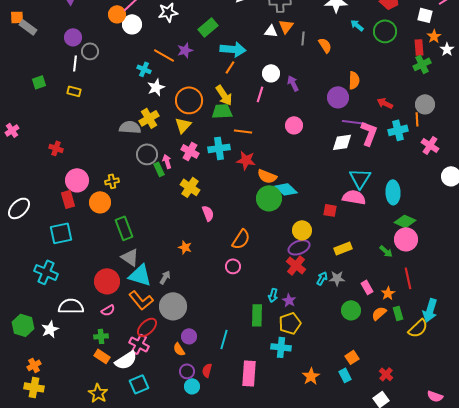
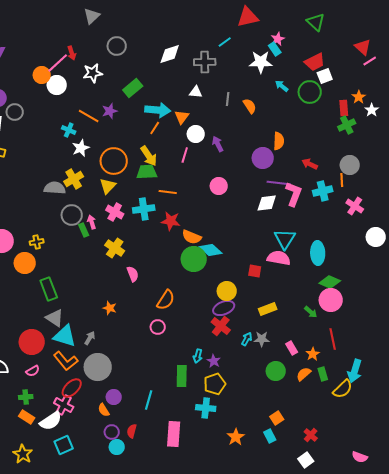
white square: (425, 15) -> (325, 76), moved, turned -35
orange triangle: (286, 26) -> (182, 117), moved

